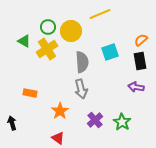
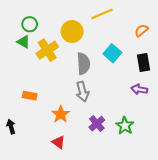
green circle: (48, 27) -> (30, 24), moved
orange semicircle: (141, 40) -> (141, 30), moved
cyan square: (110, 52) -> (112, 53), turned -30

